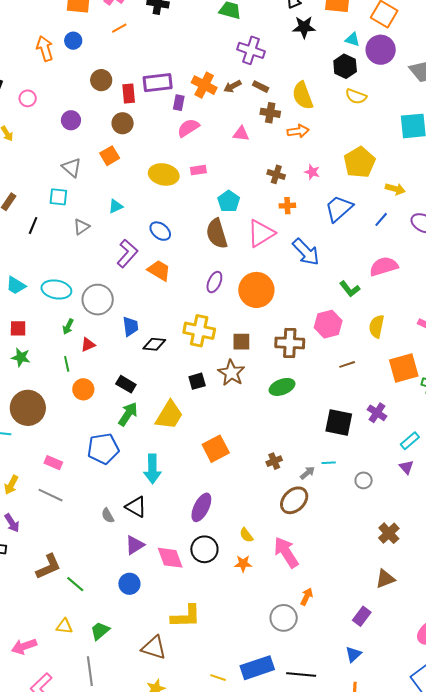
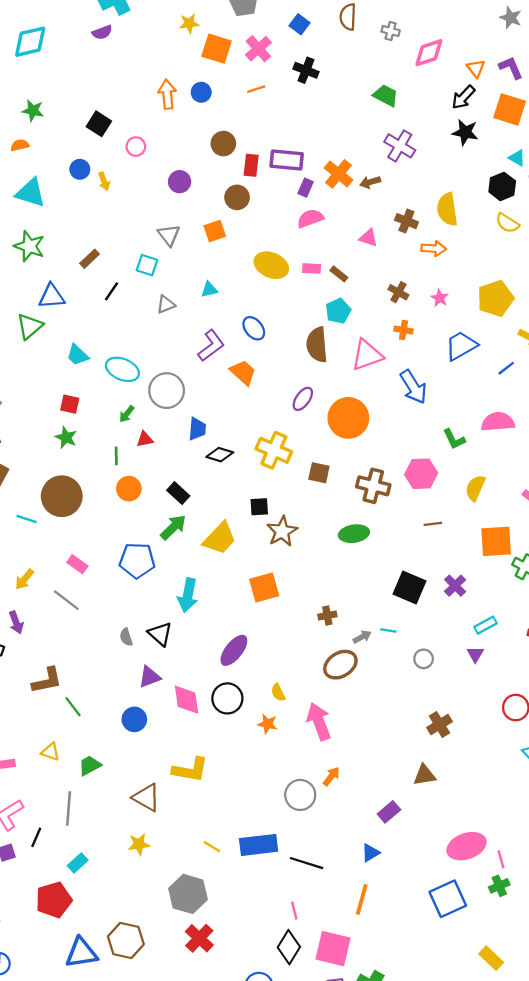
brown rectangle: (261, 87) -> (339, 274), moved
brown star: (231, 373) -> (282, 531), moved

